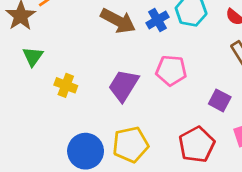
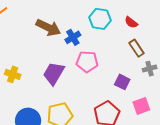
blue cross: (157, 20) -> (73, 37), moved

